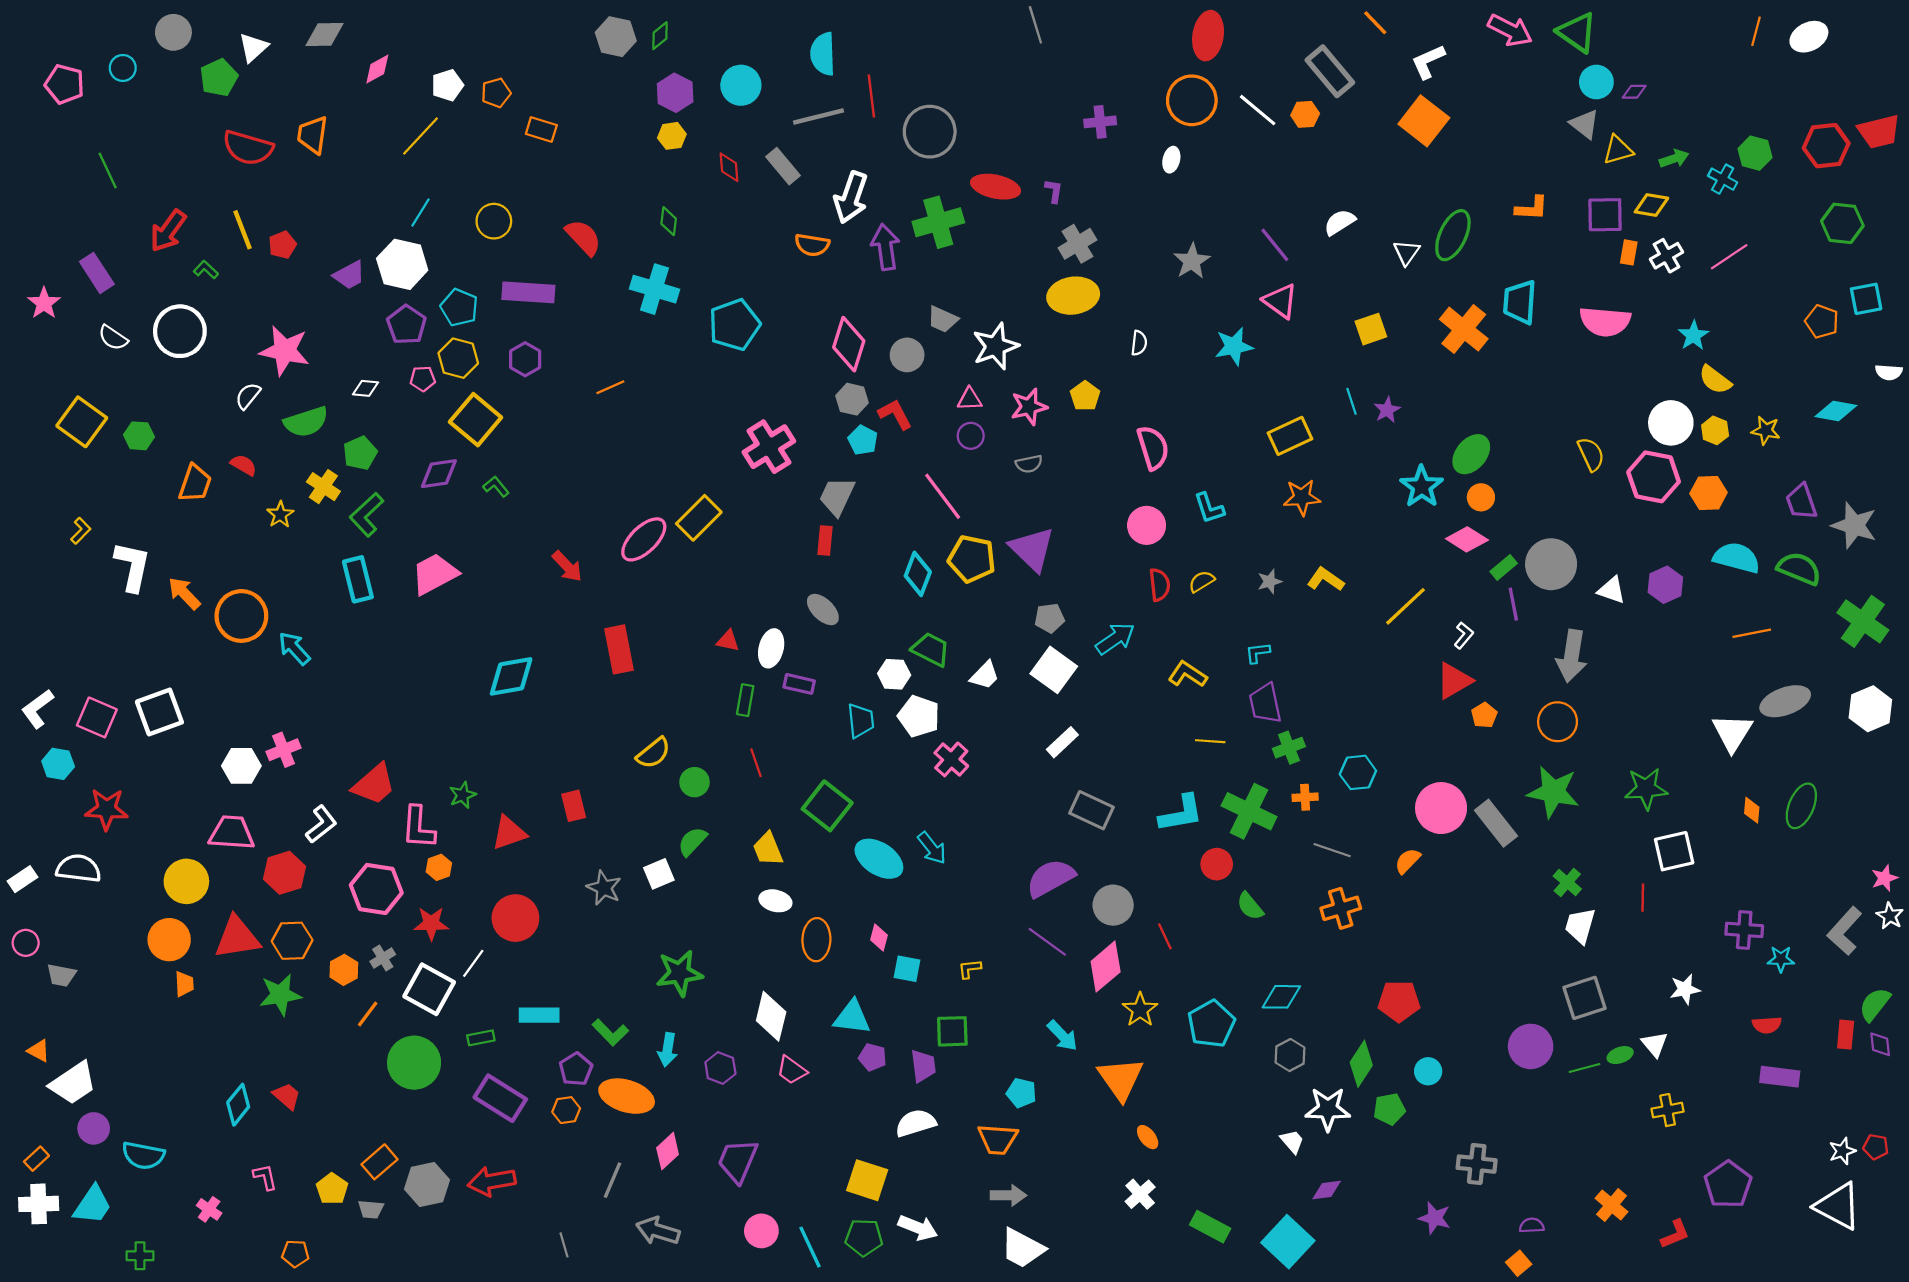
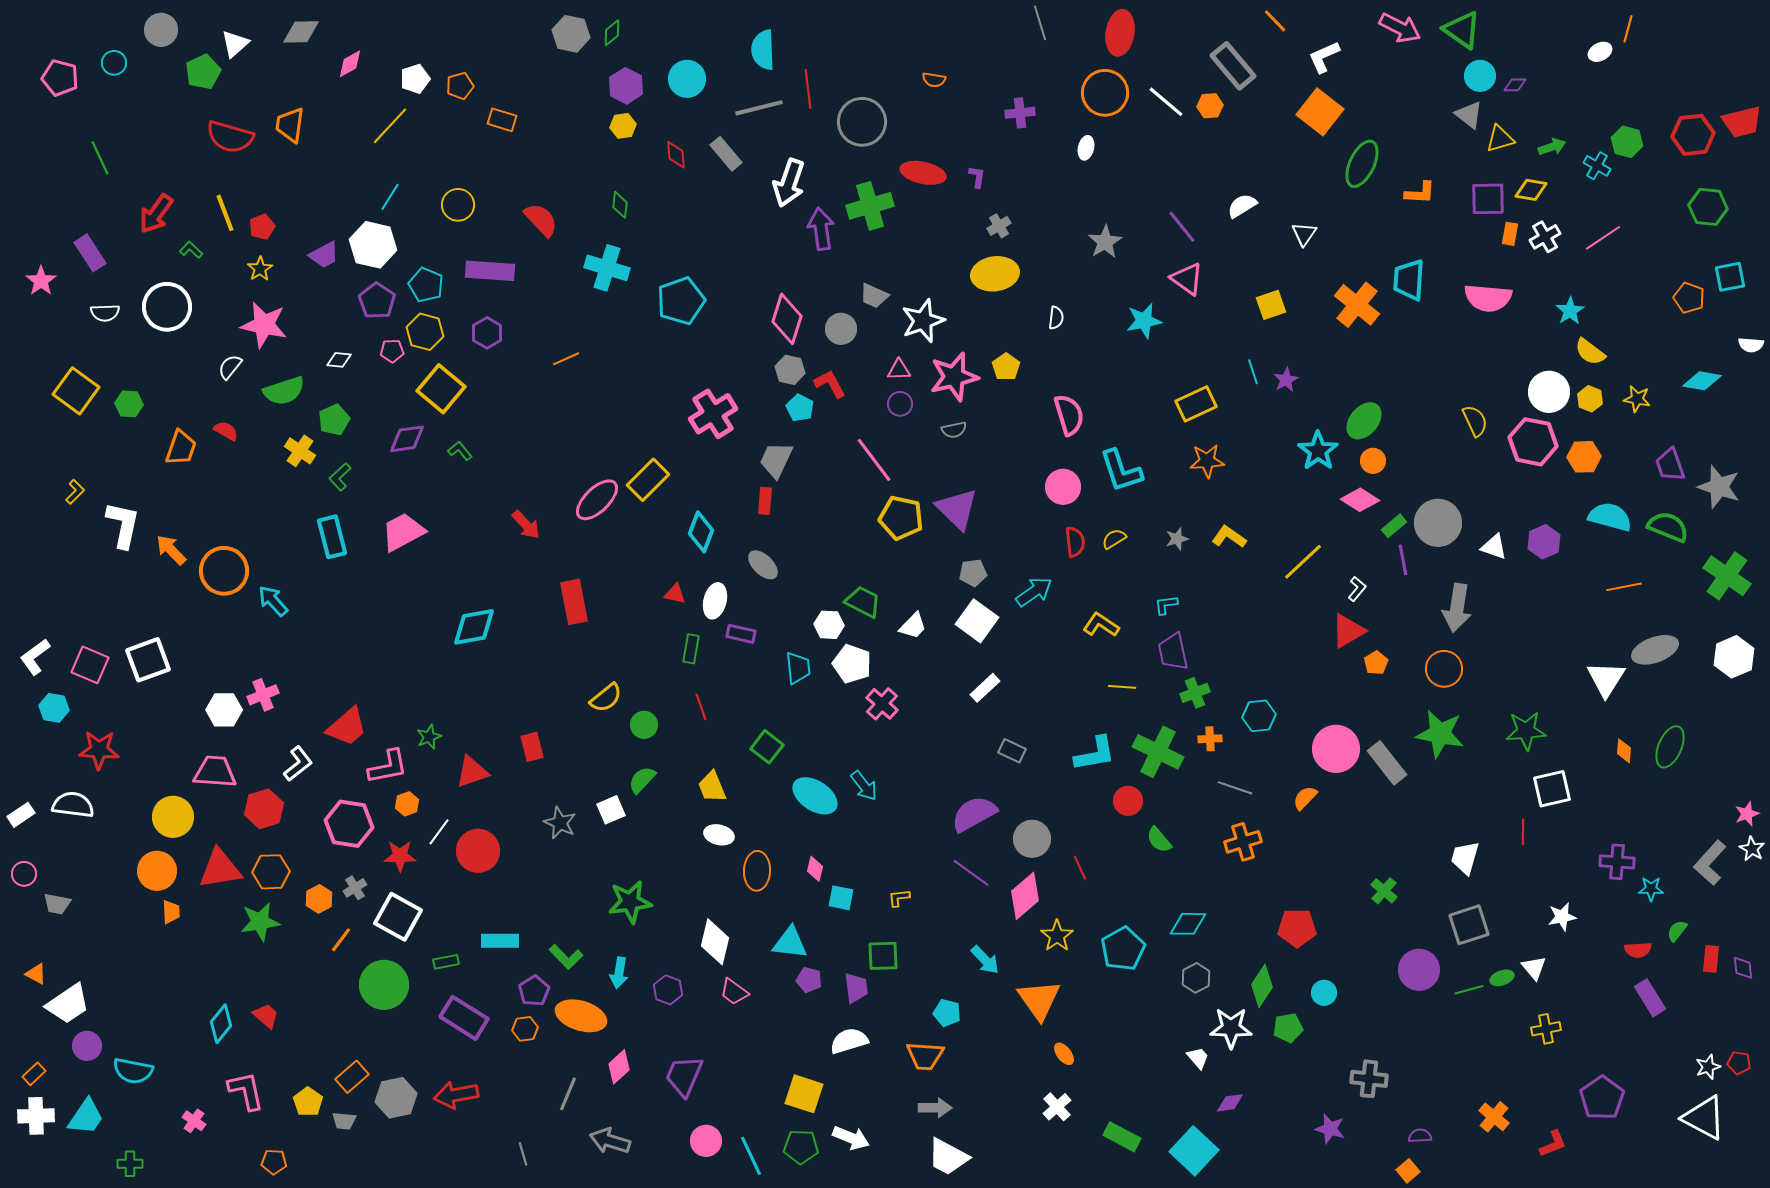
gray line: (1035, 25) -> (1040, 23), moved
white ellipse: (1809, 37) -> (1600, 52), moved, size x0.7
green ellipse: (1453, 235) -> (1362, 164), moved
gray cross: (1077, 244) -> (999, 226), size x0.7
orange semicircle: (812, 245) -> (934, 80), moved, size x0.7
white semicircle: (113, 338) -> (105, 313), turned -36
pink star: (1029, 407) -> (954, 377), size x1.4
cyan L-shape: (1209, 508) -> (1121, 471), size x1.5
yellow star: (280, 515) -> (260, 269), moved
green L-shape: (367, 515) -> (340, 477), size x0.7
cyan diamond: (918, 574) -> (701, 532), moved
green square: (827, 806) -> (767, 747), size x0.7
gray rectangle: (1092, 810) -> (1012, 751), size x0.7
pink L-shape: (418, 827) -> (388, 767), turned -105
green cross: (1567, 882) -> (1384, 891), moved
white line: (473, 963) -> (439, 832), moved
green semicircle: (1875, 1004) -> (1677, 931), moved, size x0.7
purple rectangle: (1780, 1077) -> (1650, 998), turned 51
pink L-shape: (265, 1177) -> (246, 1091), size x1.6

